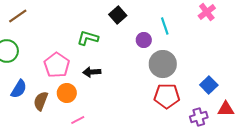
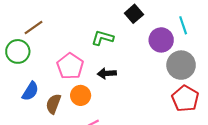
brown line: (18, 16) -> (33, 27), moved
purple circle: (144, 40) -> (161, 40), size x1.5
red pentagon: (167, 96) -> (185, 99), turned 30

